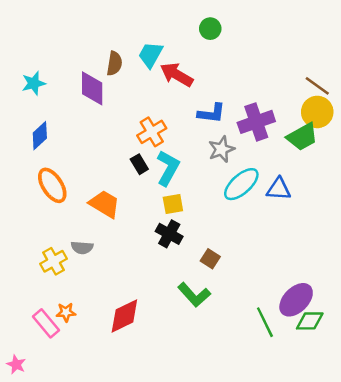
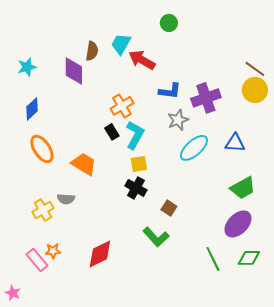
green trapezoid: (302, 137) -> (243, 188), moved
blue triangle: (279, 189) -> (235, 143), moved
purple ellipse: (296, 300) -> (238, 224), moved

